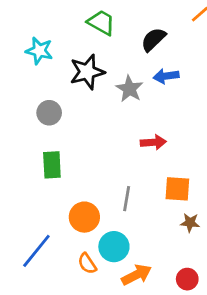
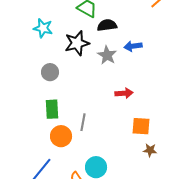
black semicircle: (153, 39) -> (107, 25), moved, turned 36
gray line: (127, 199) -> (83, 122), moved
orange circle: (84, 217) -> (61, 136), moved

